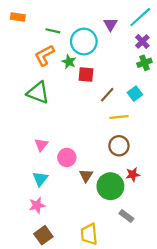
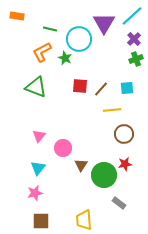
purple triangle: (110, 24) -> (104, 23), size x1.6
red square: (86, 74) -> (80, 86), moved
cyan square: (135, 94) -> (127, 88), turned 32
brown circle: (119, 146) -> (124, 134), moved
brown square: (43, 235) -> (41, 221), turned 36

